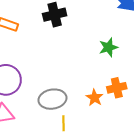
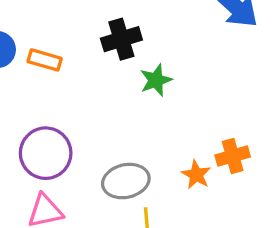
green star: (108, 47) -> (156, 80), moved

